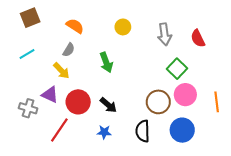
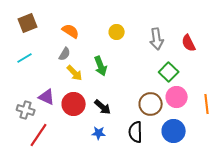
yellow arrow: (61, 71) -> (75, 73), moved
red line: (59, 130) -> (39, 135), moved

